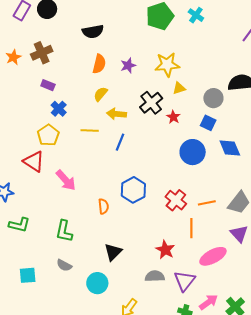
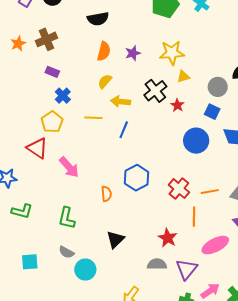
cyan circle: (97, 283) -> (85, 270), moved

